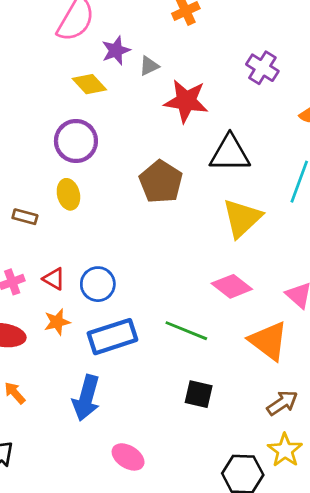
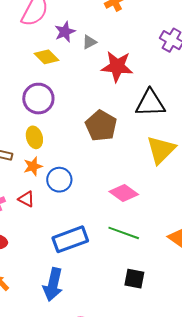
blue circle: (98, 284) -> (59, 180), moved
pink diamond: (232, 286) -> (124, 193), moved
orange star: (57, 322) -> (33, 166), moved

